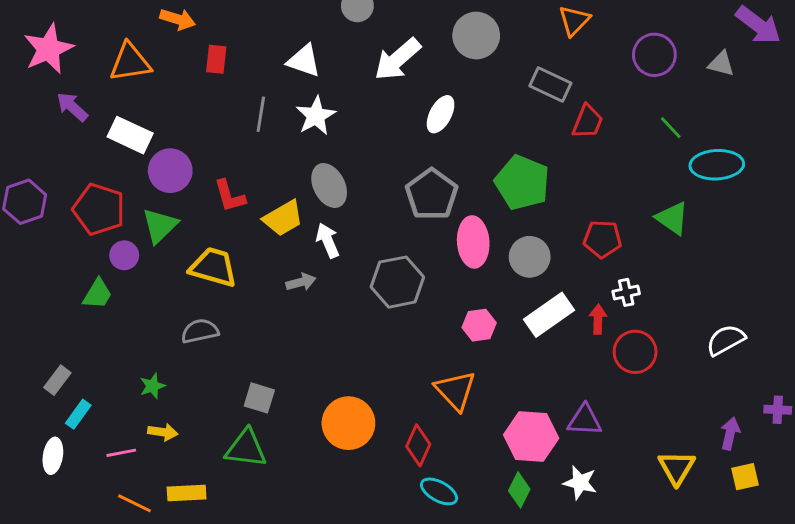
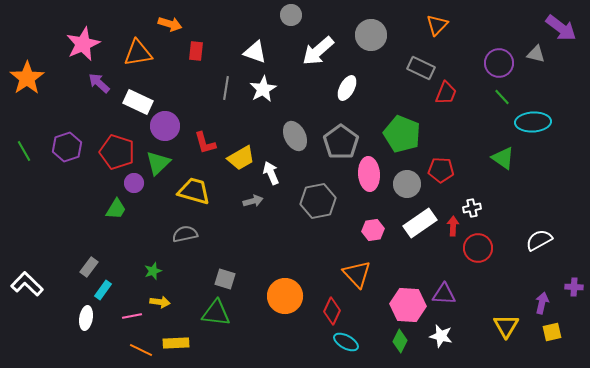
purple circle: (654, 55) -> (499, 63), moved
gray ellipse: (329, 186) -> (295, 136), moved
red pentagon: (602, 239) -> (441, 170), moved

